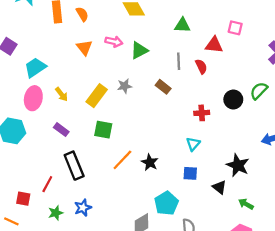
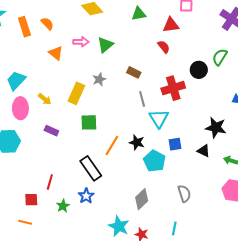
gray line: (179, 61) -> (142, 99), moved
red cross: (202, 113) -> (173, 88), size x1.6
cyan triangle: (193, 144) -> (159, 118), moved, size x1.5
black rectangle: (74, 166) -> (91, 168), moved
cyan pentagon: (166, 203) -> (154, 161), moved

